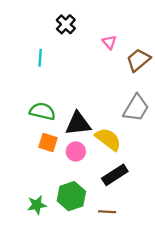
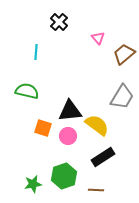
green semicircle: (42, 111) -> (27, 91), moved

